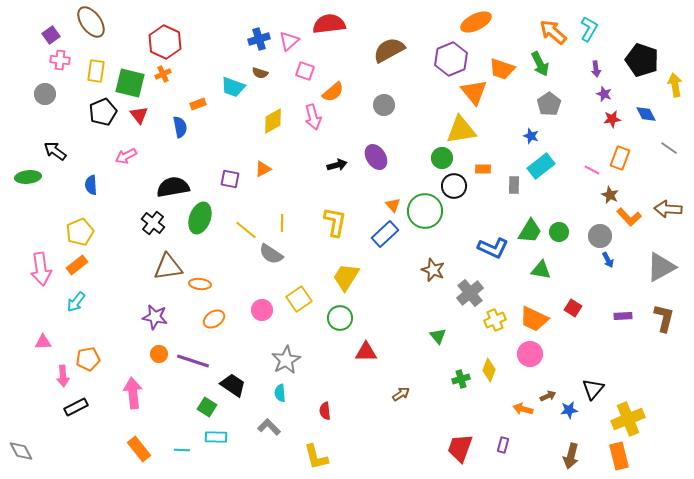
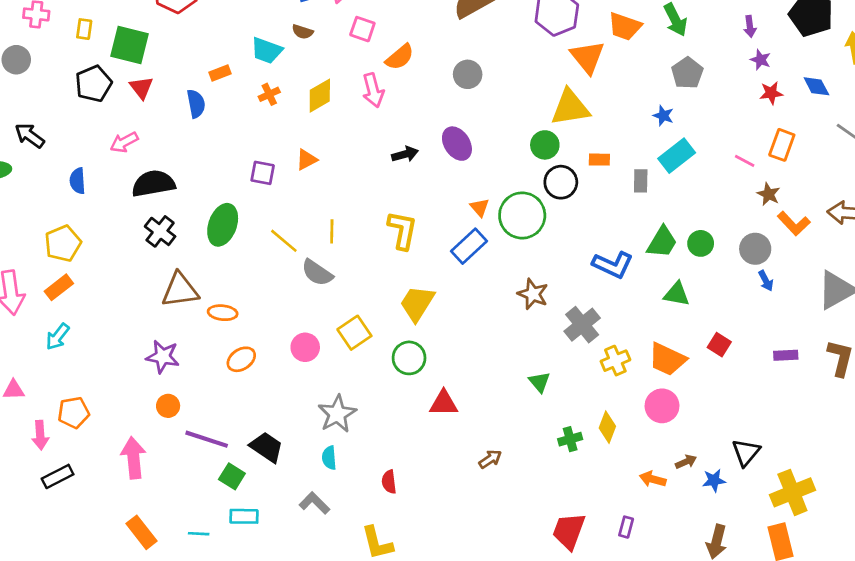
yellow rectangle: (96, 71) -> (84, 29), size x0.7
orange cross: (163, 74) -> (269, 94), moved
black semicircle: (173, 187) -> (153, 184), moved
purple line: (193, 361) -> (207, 439), moved

